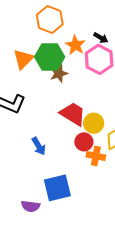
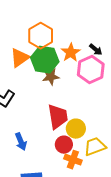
orange hexagon: (50, 20) -> (41, 36), moved
red trapezoid: (73, 114) -> (58, 117), turned 40

